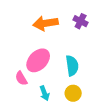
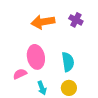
pink ellipse: (38, 60) -> (36, 57), turned -55
pink semicircle: (21, 78) -> (20, 74), turned 96

